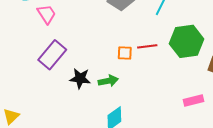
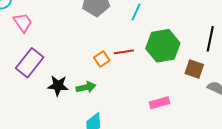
orange square: (125, 53) -> (102, 59), turned -35
pink rectangle: (193, 100) -> (160, 103), moved

